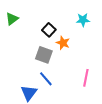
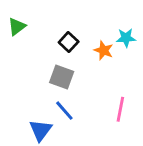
cyan star: (83, 20) -> (126, 38), moved
orange star: (63, 43) -> (104, 50), moved

